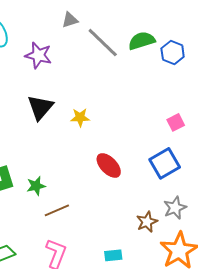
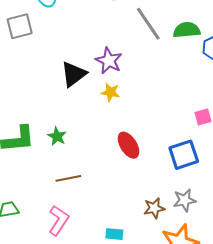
purple star: (38, 55) -> (109, 61), moved
green star: (36, 186) -> (57, 136), moved, turned 30

